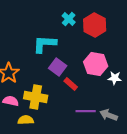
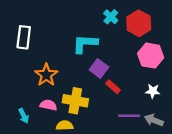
pink hexagon: (96, 64) -> (151, 56), moved
white star: (115, 78) -> (153, 91), moved

